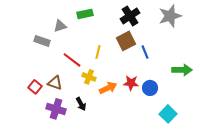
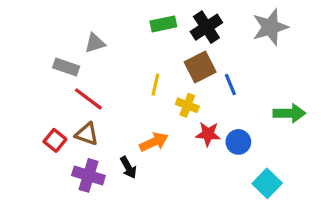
green rectangle: (85, 14) -> (163, 24), moved
red line: (72, 60) -> (88, 99), moved
yellow cross: (89, 77) -> (187, 105), moved
orange arrow: (108, 88) -> (154, 142), moved

